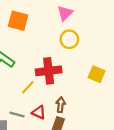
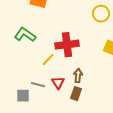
yellow circle: (69, 39) -> (101, 14), moved
red triangle: (39, 112) -> (58, 83), turned 32

